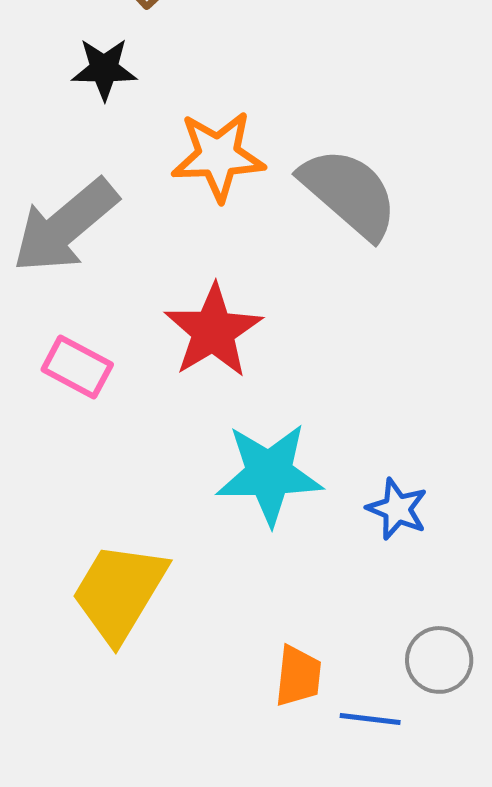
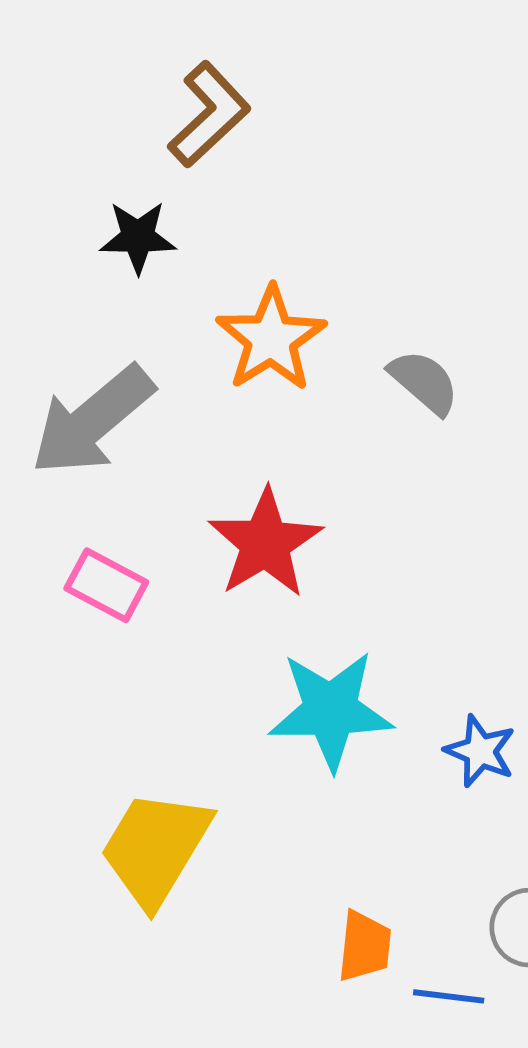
orange star: (218, 156) -> (271, 339), turned -30
gray semicircle: (349, 193) -> (424, 382), size x0.6

